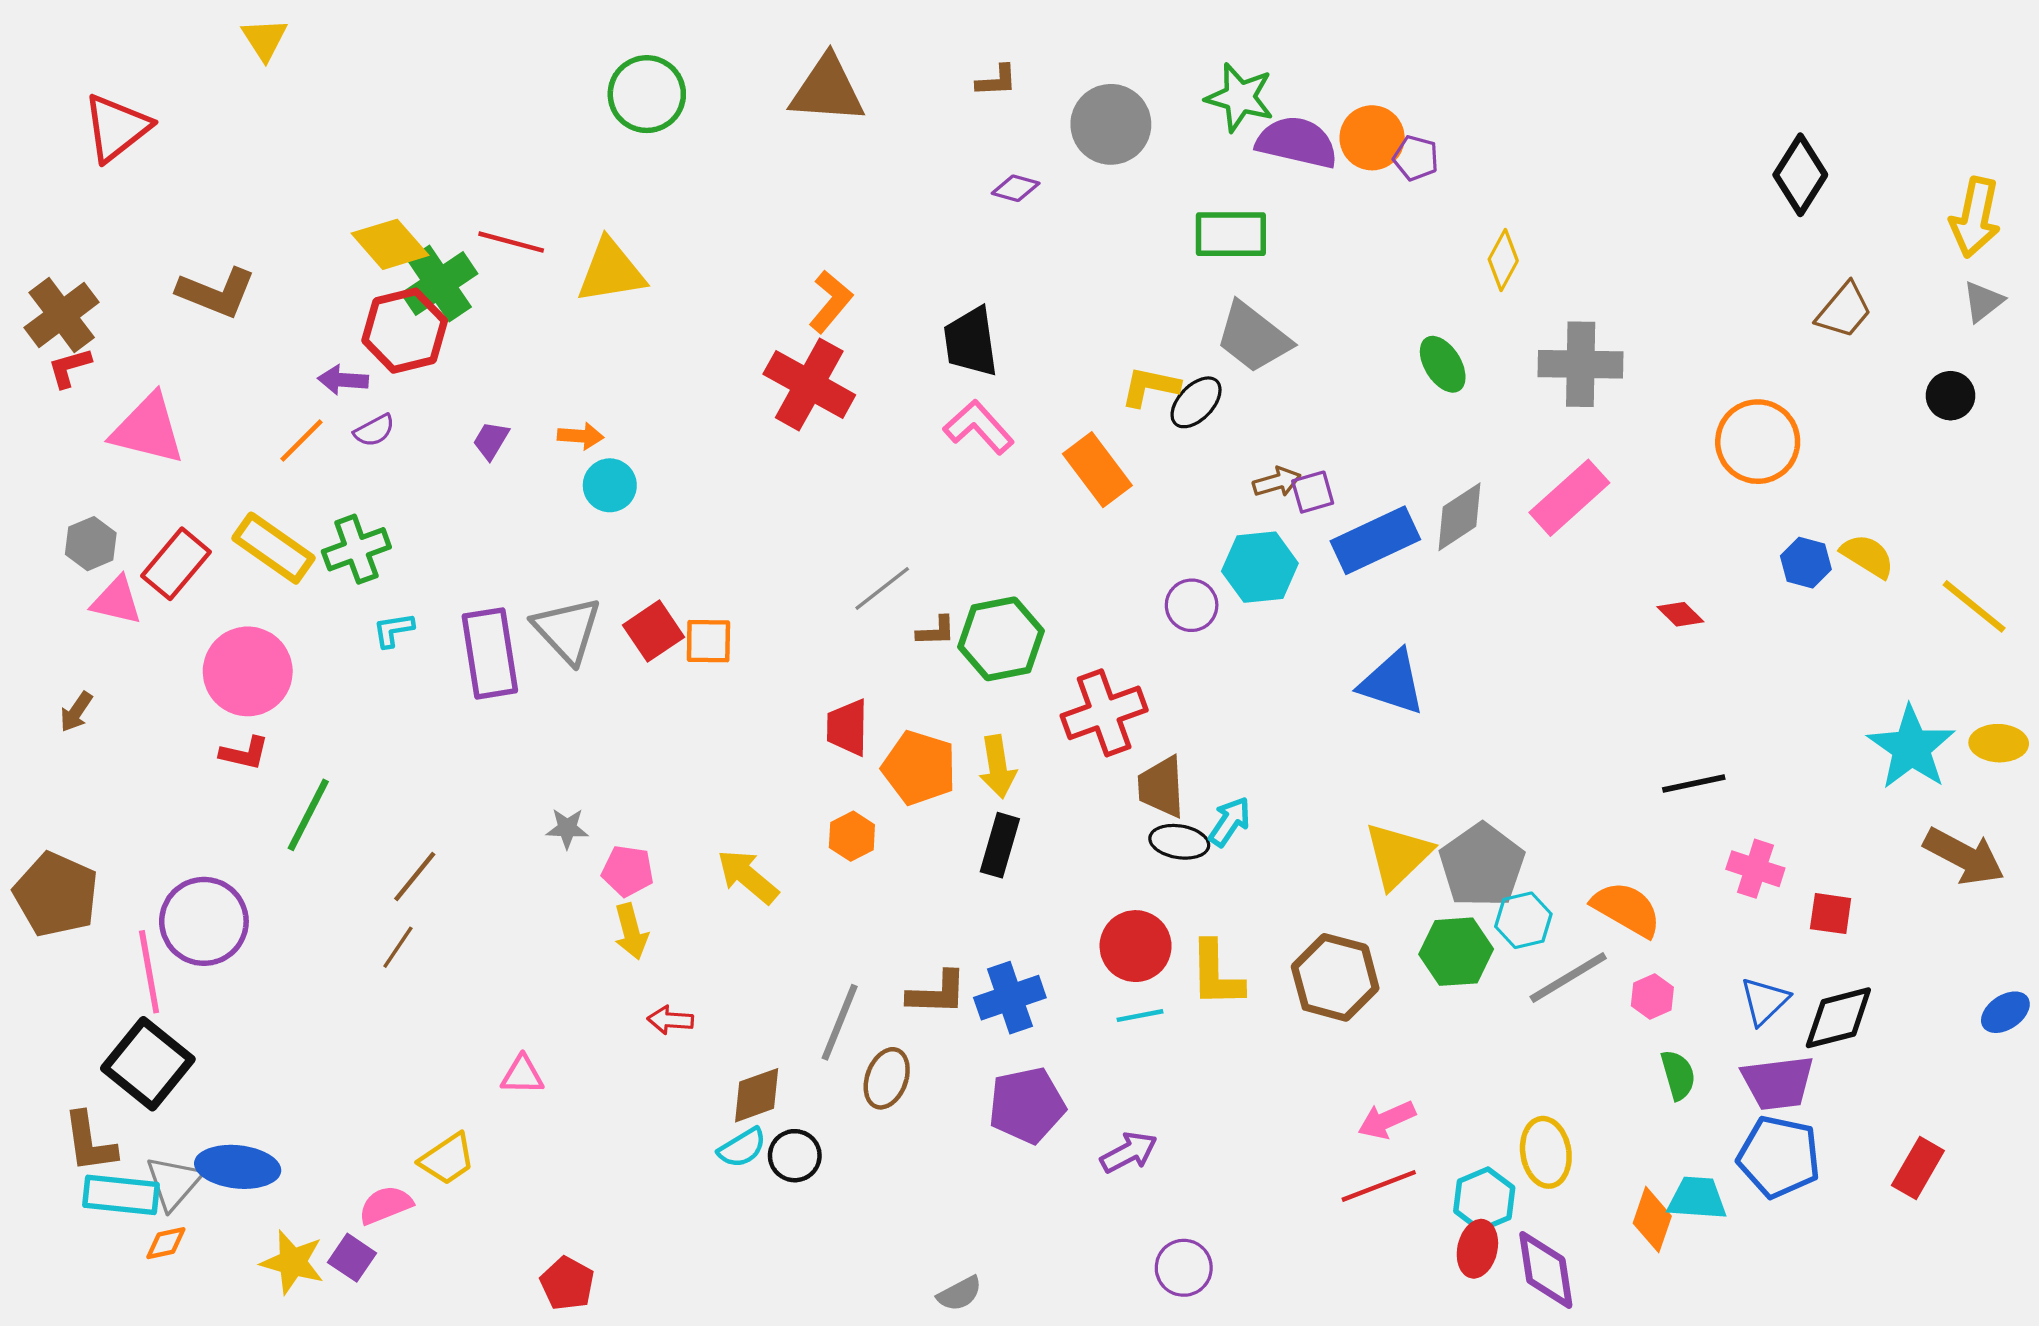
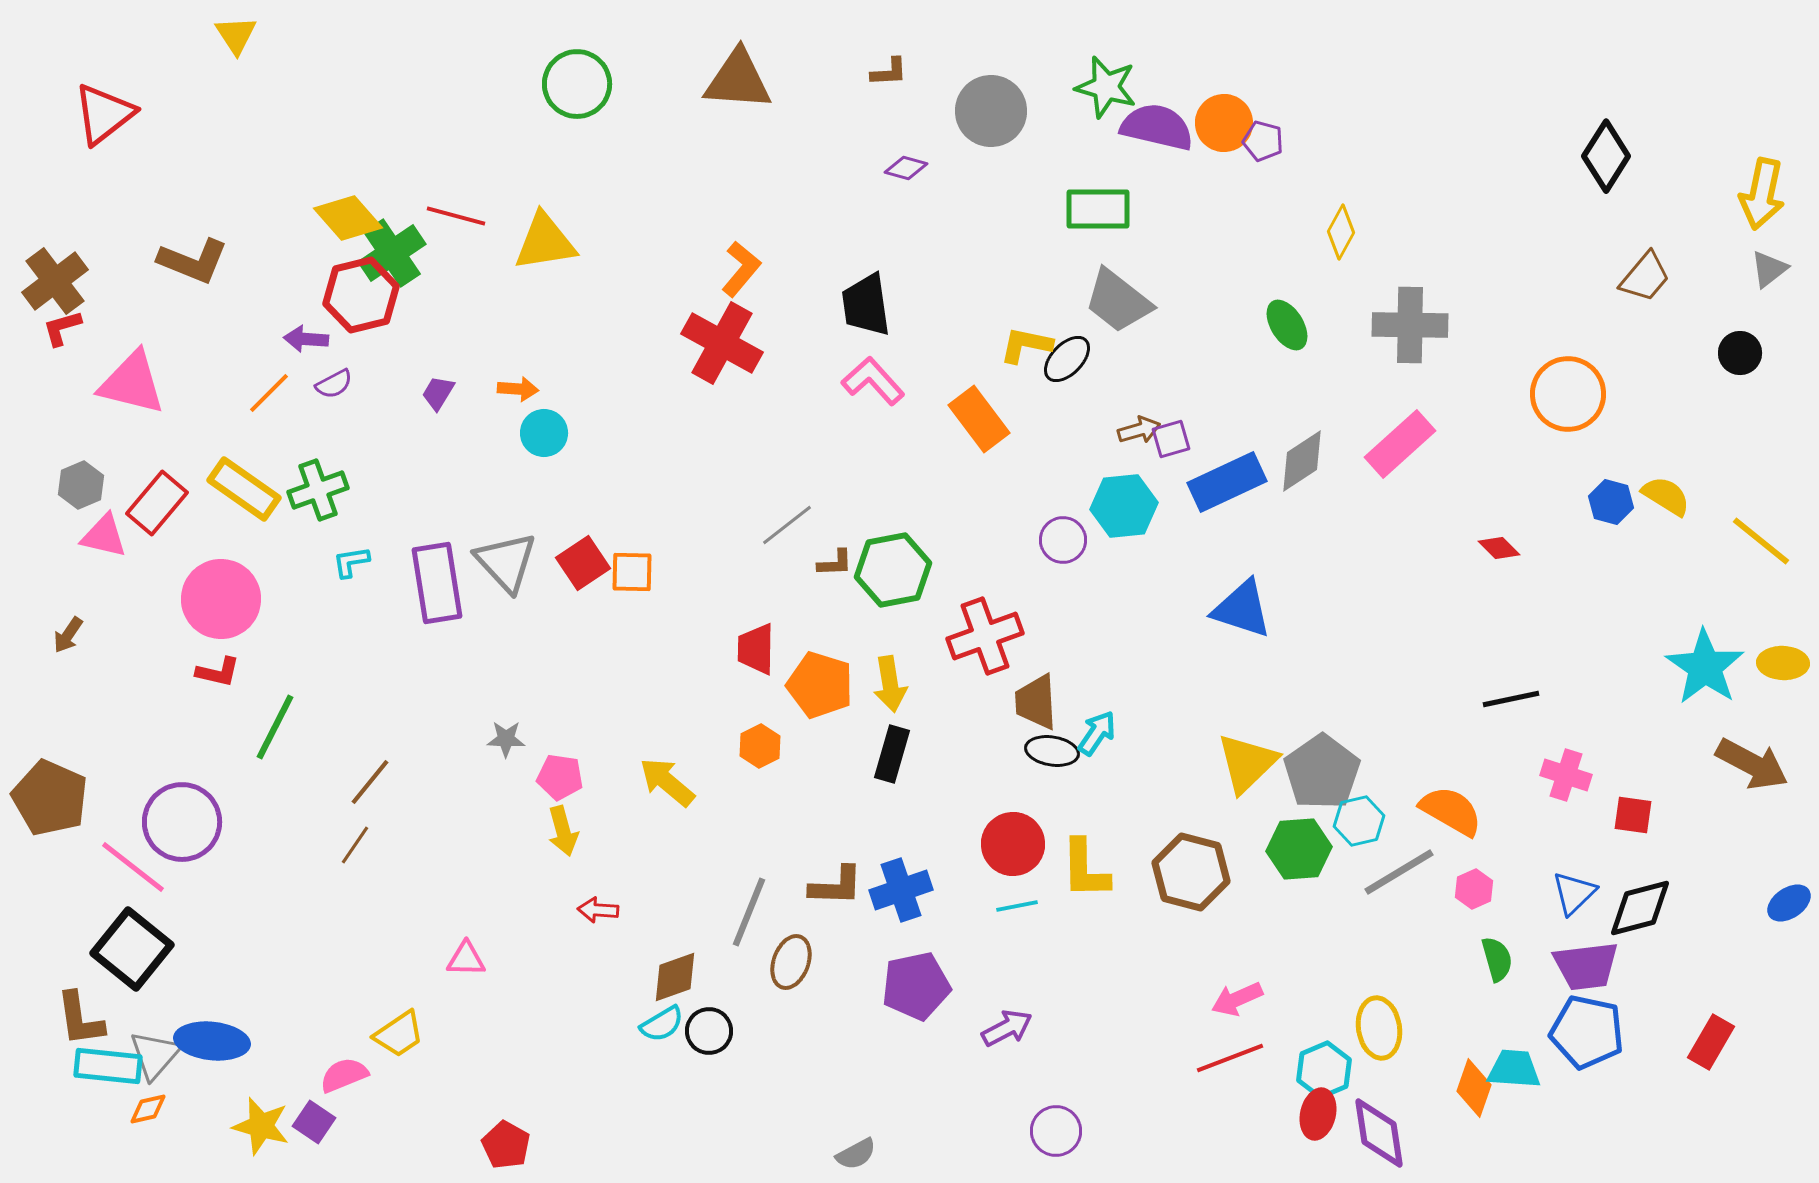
pink line: (149, 972) -> (133, 867), turned -42

